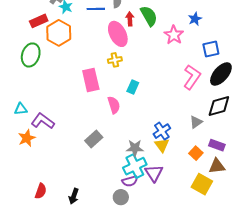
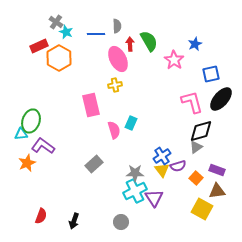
green ellipse: (31, 55) -> (31, 121), moved
pink L-shape: (192, 77) -> (192, 102), turned -50
cyan rectangle: (133, 87) -> (131, 123), moved
black diamond: (219, 106) -> (201, 131), moved
purple semicircle: (130, 181) -> (178, 166), moved

